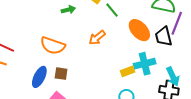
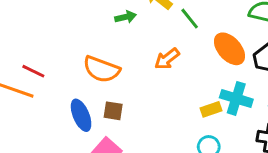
cyan cross: (145, 64) -> (236, 98), turned 30
blue ellipse: (39, 77) -> (81, 115), turned -50

